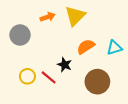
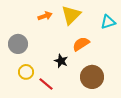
gray circle: (20, 35) -> (18, 44), moved
cyan triangle: (114, 48) -> (108, 22), moved
red line: (49, 77) -> (46, 84), moved

